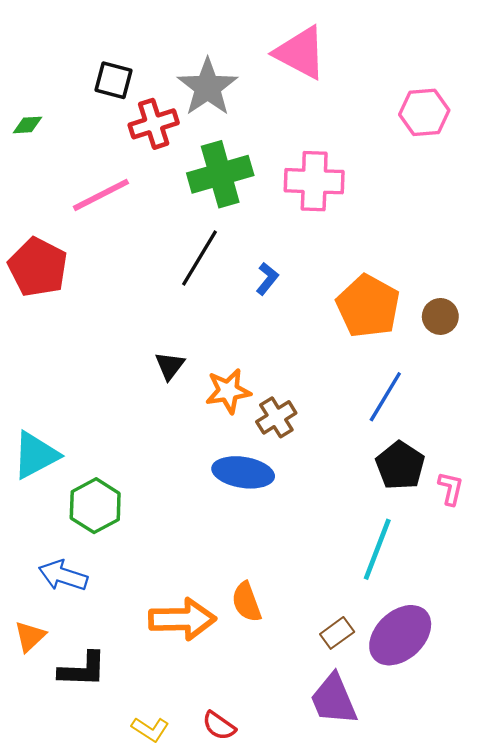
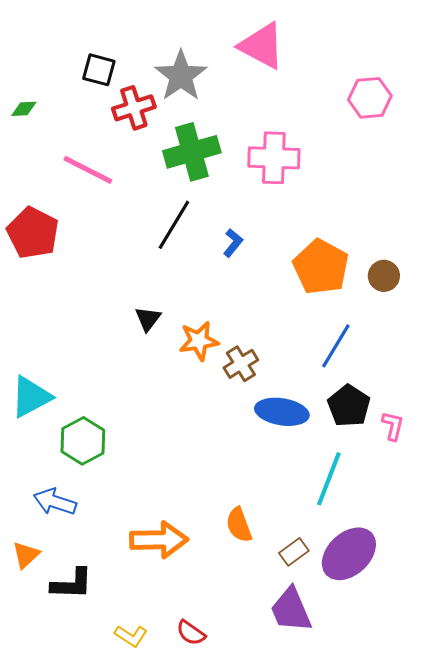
pink line: (101, 195) -> (88, 170), turned 54
blue ellipse: (243, 472) -> (282, 412), moved
orange semicircle: (247, 602) -> (239, 525), moved

